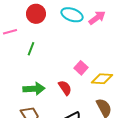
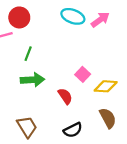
red circle: (36, 14) -> (19, 17), moved
green arrow: (34, 89) -> (32, 80), moved

